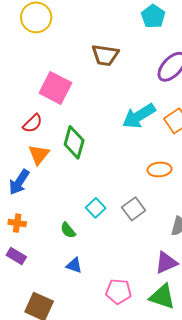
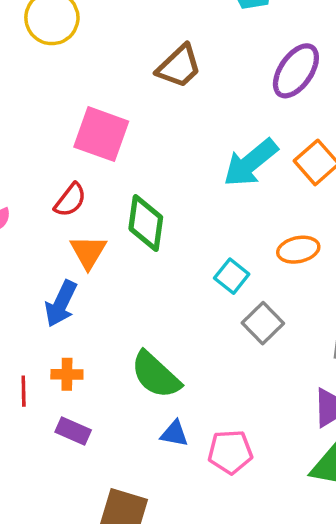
brown trapezoid: (105, 55) -> (179, 66), turned -44
cyan square: (96, 208) -> (232, 276), moved
green semicircle: (68, 230) -> (156, 375), size x1.8
pink pentagon: (118, 292) -> (230, 452), moved

